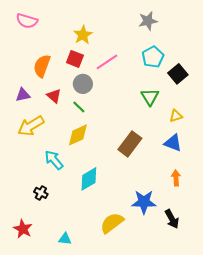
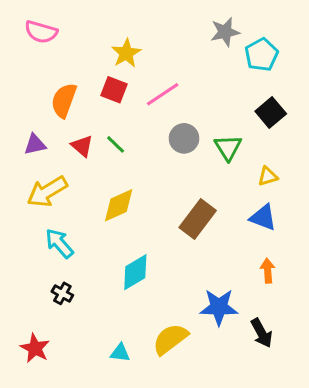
cyan pentagon: (153, 57) -> (262, 55), moved
gray circle: (83, 84) -> (184, 138), moved
green line: (79, 107) -> (116, 144), moved
cyan arrow: (54, 160) -> (59, 243), moved
cyan triangle: (65, 239) -> (120, 353), moved

